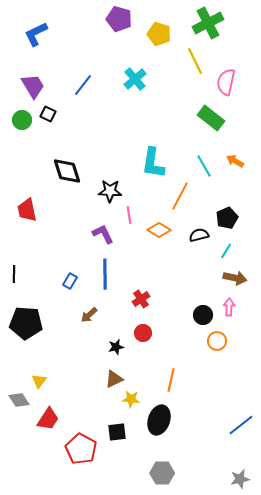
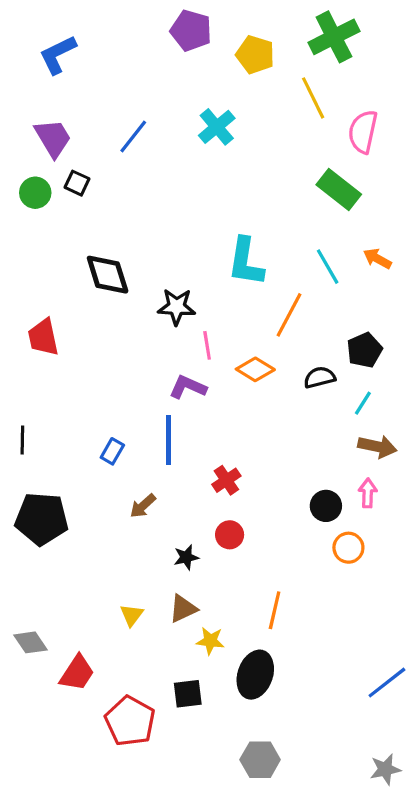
purple L-shape: (103, 234) -> (188, 387), moved, turned -40
yellow triangle: (39, 381) -> (132, 615), moved

